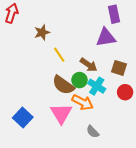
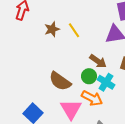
yellow line: (59, 55) -> (74, 30), moved
brown semicircle: (63, 85) -> (60, 81), moved

